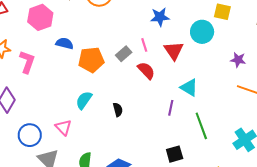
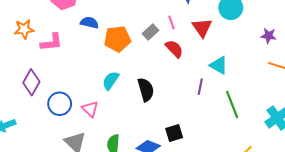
pink L-shape: (27, 62) -> (51, 42), turned 65
black semicircle: (118, 110) -> (146, 90), size x1.6
blue circle: (30, 135) -> (60, 104), moved
black square: (175, 154) -> (174, 133), moved

